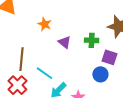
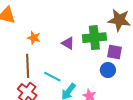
orange star: (45, 24) -> (34, 38), moved
green cross: (92, 40) -> (94, 38), size x1.6

